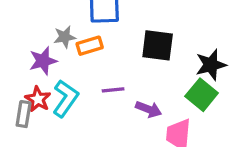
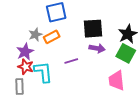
cyan L-shape: (65, 98) -> (43, 72), turned -30
red star: (38, 99) -> (26, 67), moved
purple arrow: (149, 109) -> (97, 48), moved

